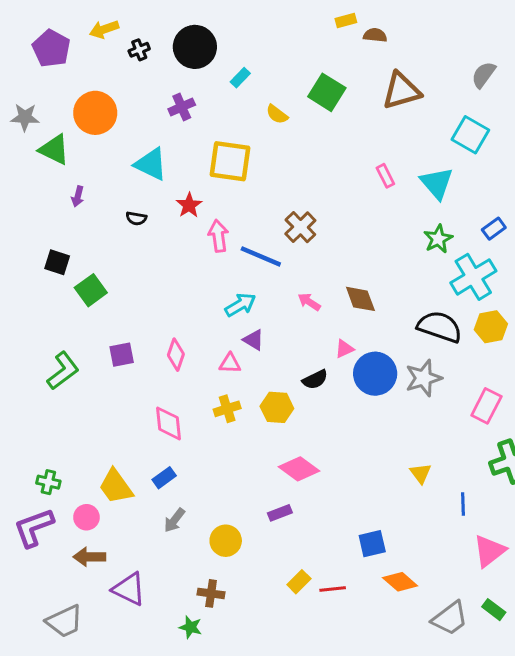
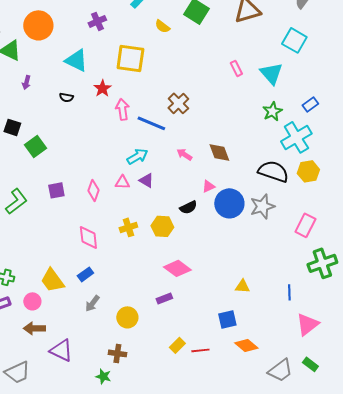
pink triangle: (230, 363) -> (122, 182), moved
yellow triangle: (421, 473) -> (242, 286), moved, turned -49

